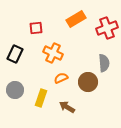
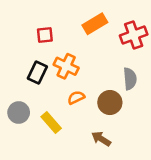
black rectangle: (15, 54) -> (37, 72), moved
yellow rectangle: (41, 98) -> (51, 122), turned -60
brown arrow: (67, 107) -> (101, 139), moved

